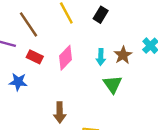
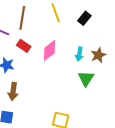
brown line: (28, 24) -> (22, 18), turned 35
brown arrow: (60, 112) -> (13, 91), moved

